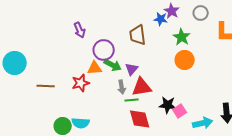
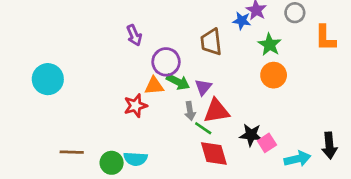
brown line: (46, 86) -> (72, 152), moved
green line: (132, 100) -> (203, 128), turned 40

